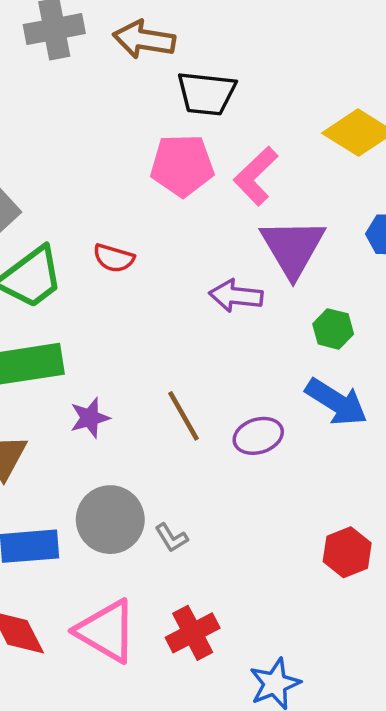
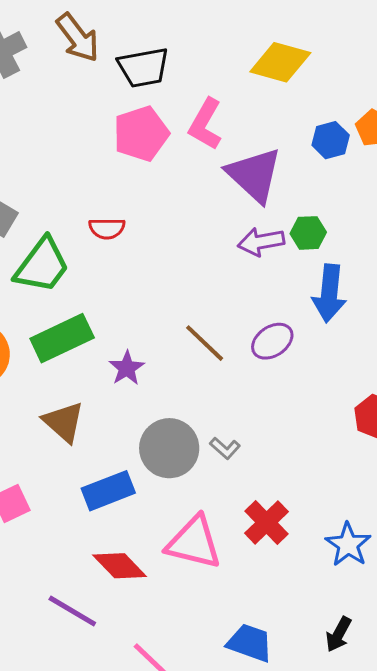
brown arrow: (144, 39) -> (78, 38), turned -120
purple arrow: (236, 296) -> (261, 242), moved
blue arrow: (336, 402) -> (329, 293), turned 80

